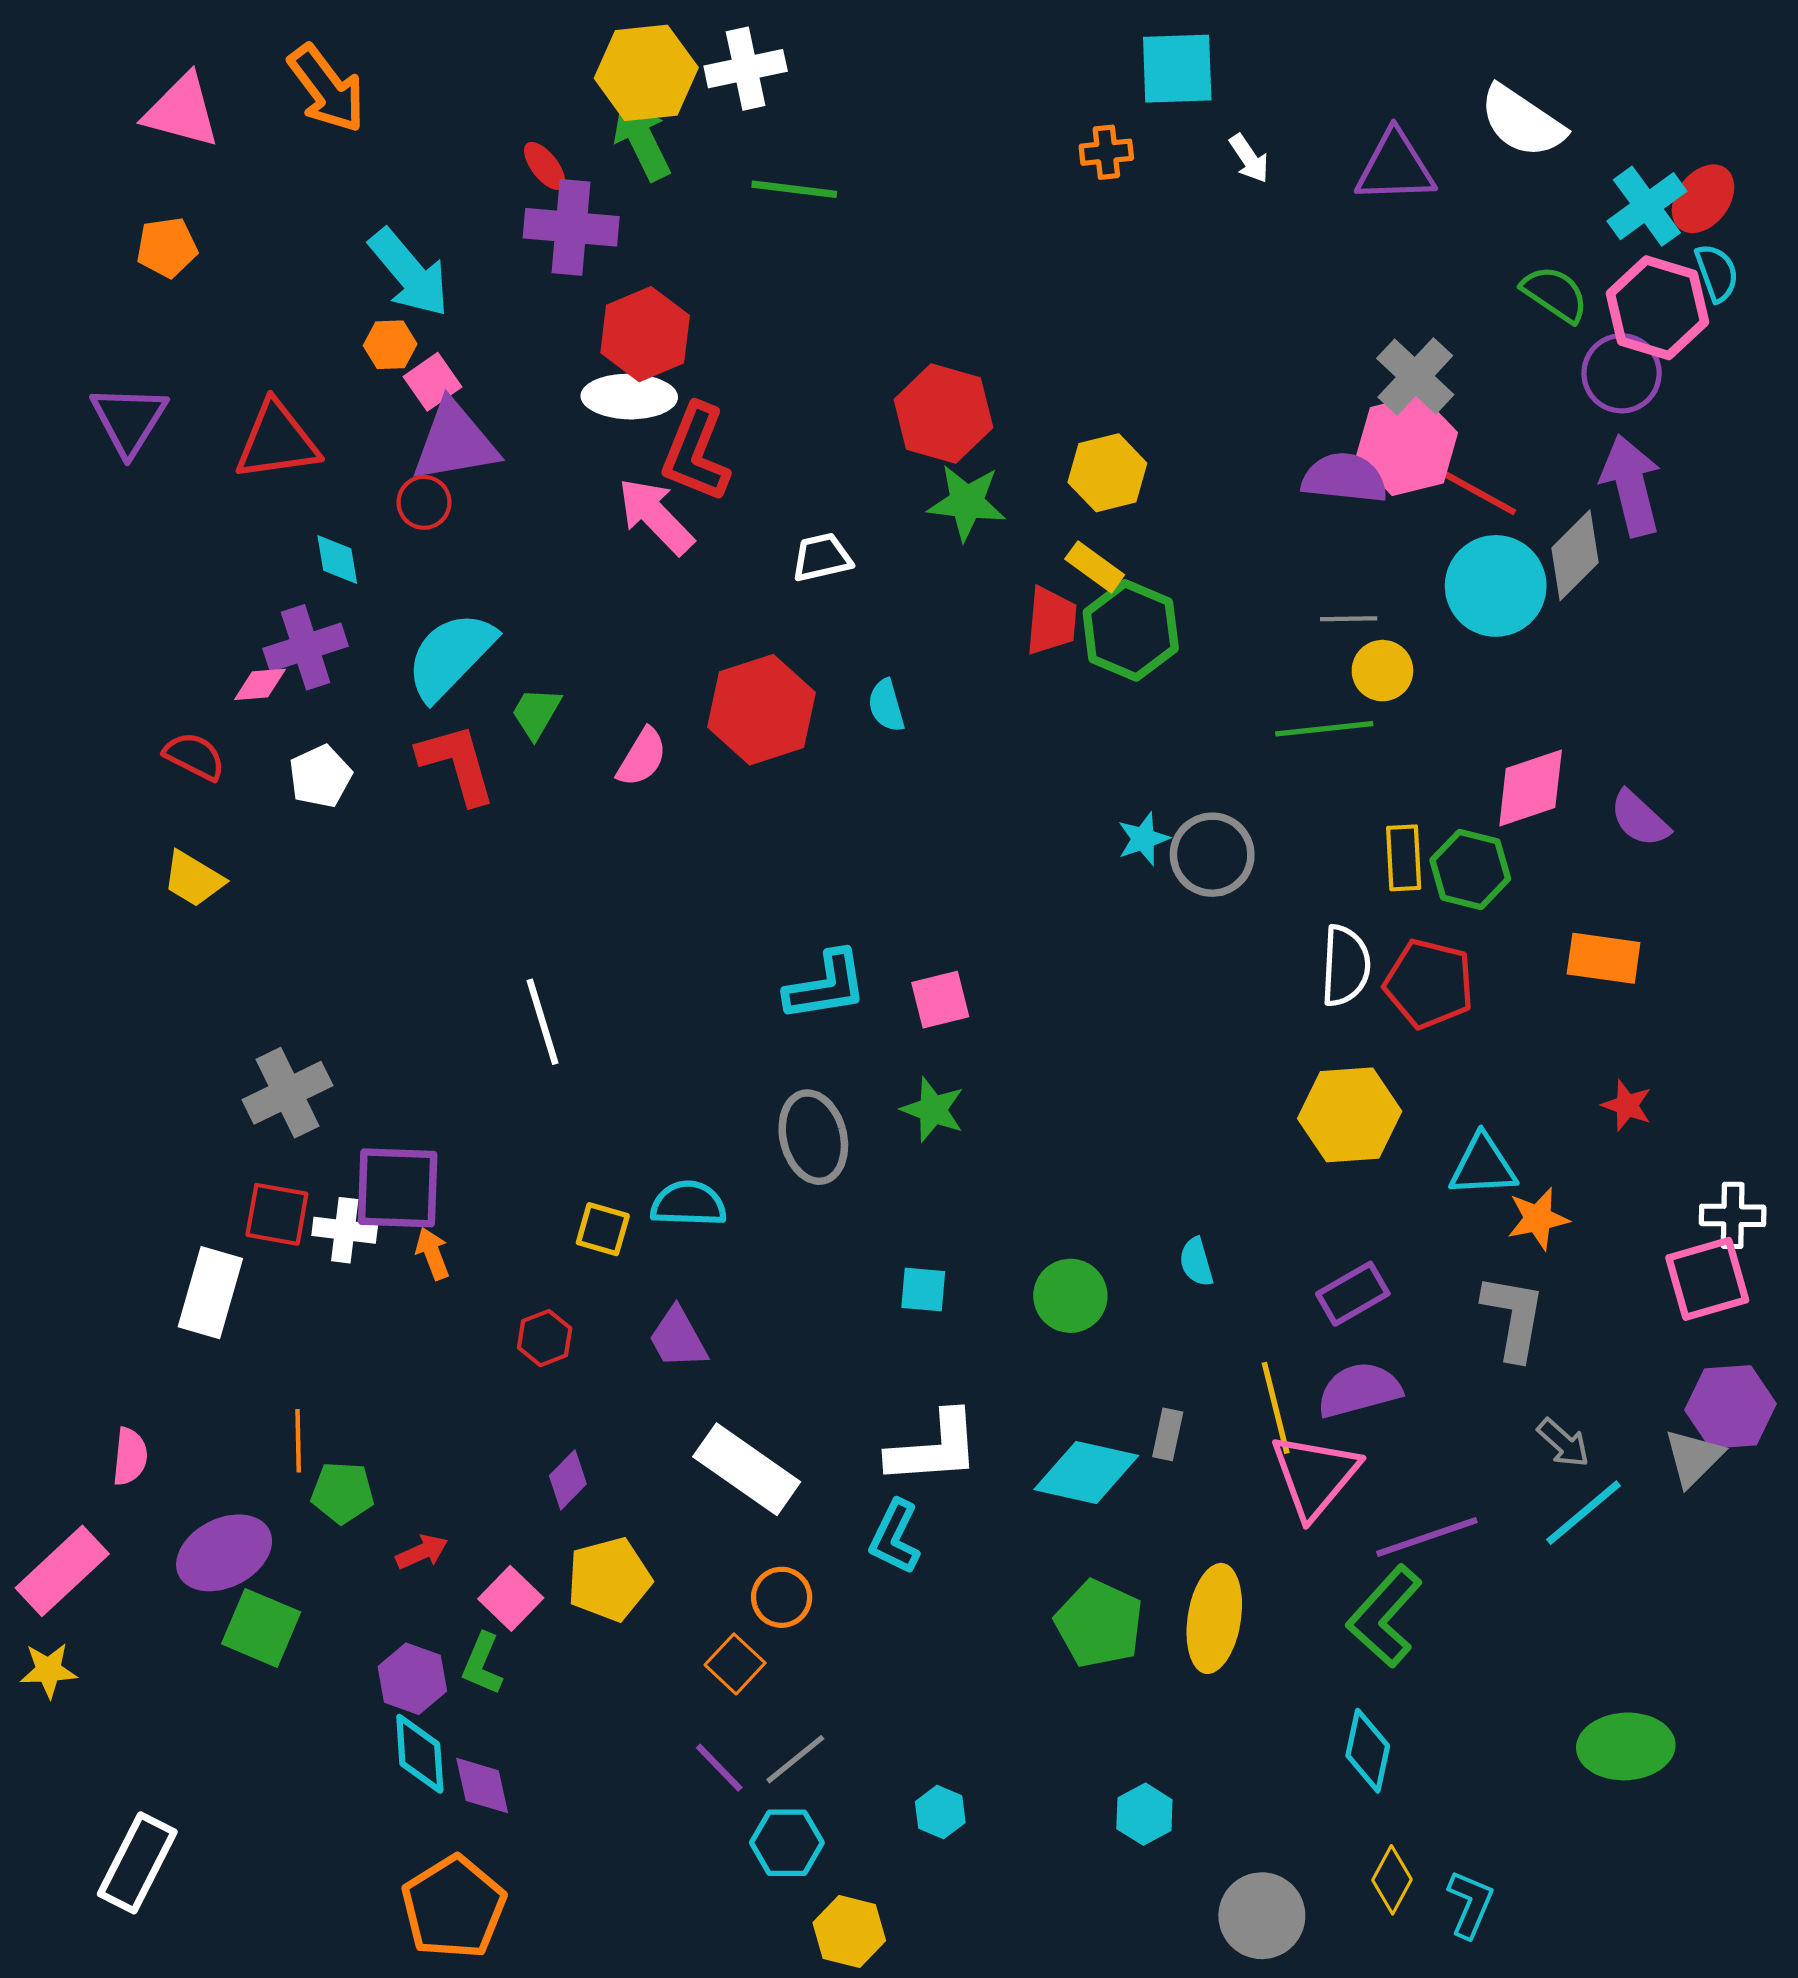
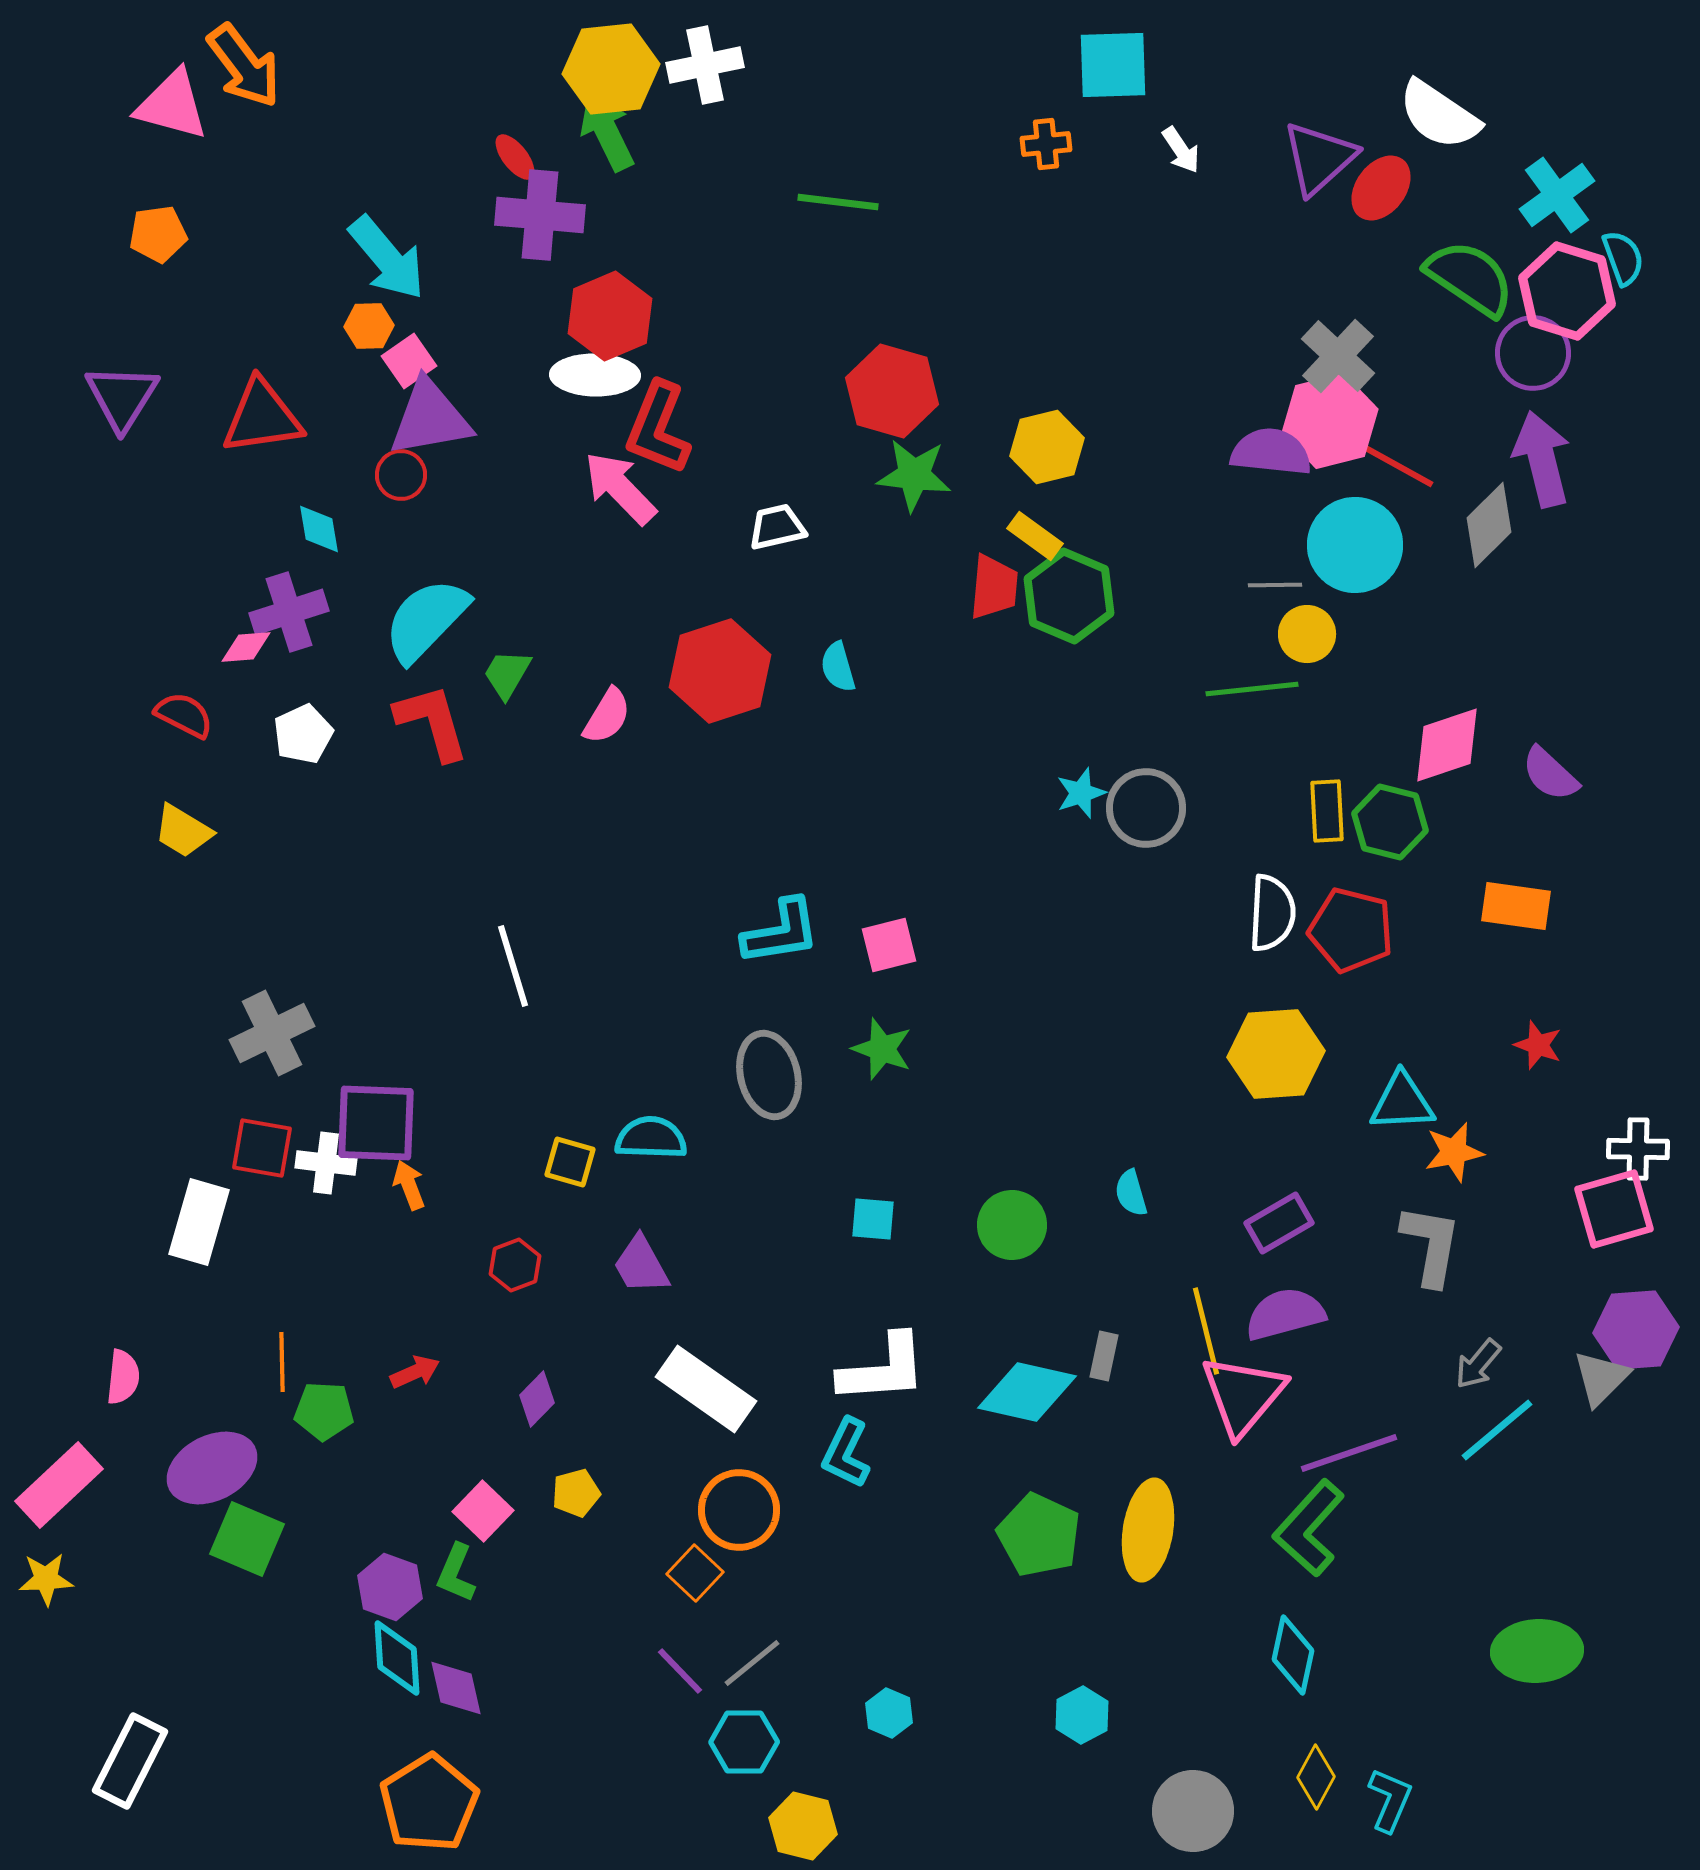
orange arrow: (327, 89) -> (244, 66), moved
purple triangle: (1395, 167) -> (1319, 158), turned -40
green line: (794, 189) -> (838, 202), moved
red ellipse: (1703, 199) -> (1381, 188), moved
green semicircle: (1555, 294) -> (1470, 278), size x1.4
cyan circle: (1496, 586) -> (1355, 545), moved
gray arrow: (1563, 1443) -> (1478, 1364), turned 88
red arrow: (422, 1552) -> (415, 1372), moved
yellow pentagon: (609, 1579) -> (576, 1493), size x0.6
orange circle: (782, 1597) -> (739, 1510), size x1.4

